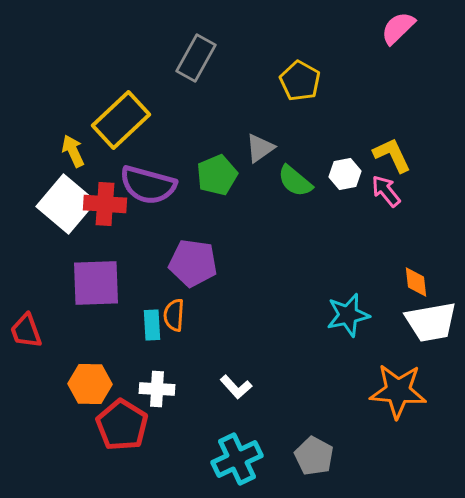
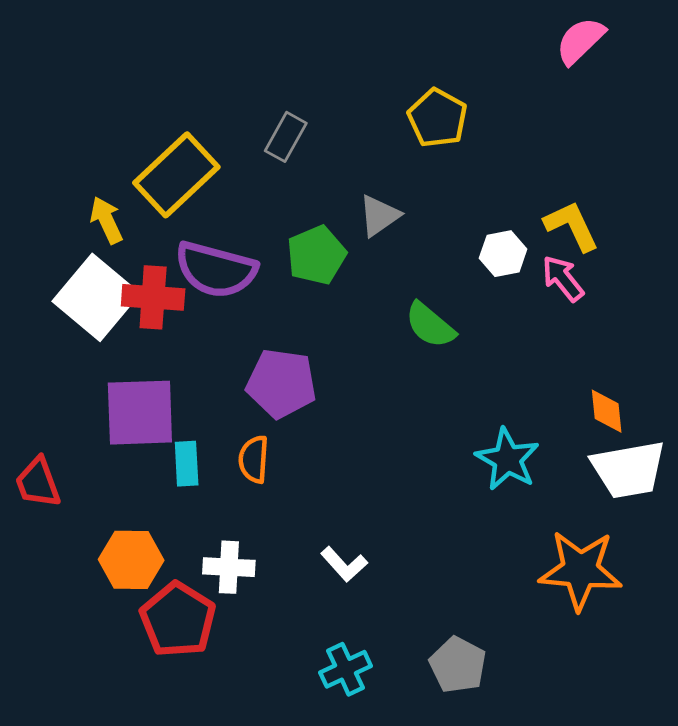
gray rectangle: (196, 58) -> (286, 137), moved, size x0.7
green semicircle: (295, 181) -> (430, 325), moved
cyan star: (348, 315) -> (507, 459), turned -30
cyan rectangle: (152, 325) -> (187, 464), moved
cyan cross: (237, 459) -> (346, 669), size x0.7

